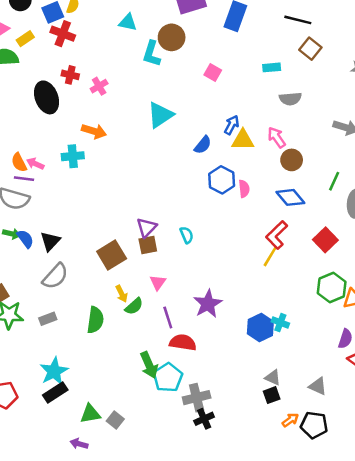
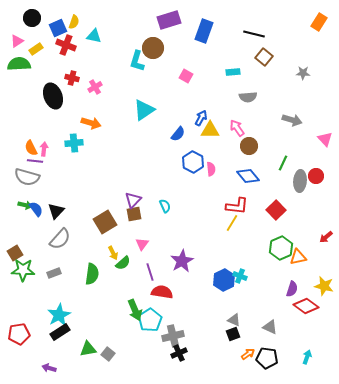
cyan triangle: (128, 22) -> (94, 36), moved
pink arrow: (35, 164) -> (44, 149), turned 72
red L-shape: (277, 235) -> (237, 206), turned -130
purple arrow: (79, 444) -> (49, 368), moved

